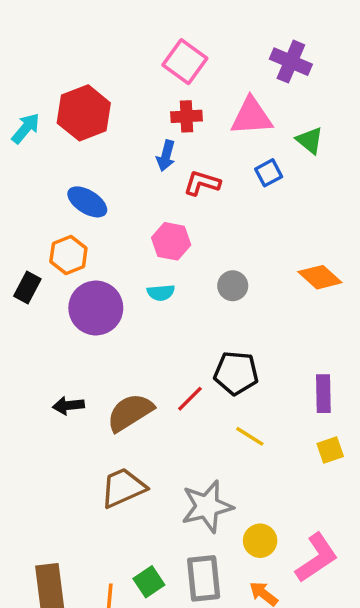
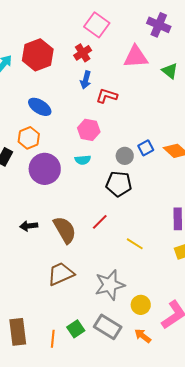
red cross: (187, 116) -> (83, 53), moved, turned -30
blue square: (269, 173) -> (146, 148), moved
black pentagon: (236, 373) -> (119, 184), moved
brown semicircle: (130, 412) -> (65, 230), turned 92
gray rectangle: (204, 578) -> (108, 327), turned -52

